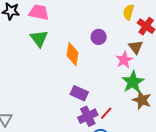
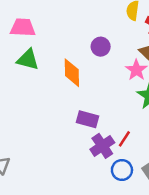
green triangle: (39, 38) -> (28, 60), turned -30

